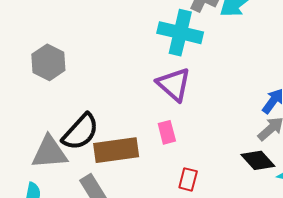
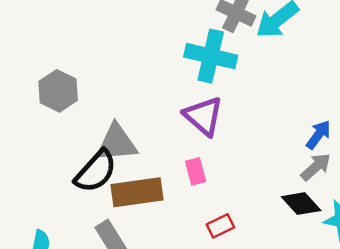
gray triangle: (50, 152) -> (117, 143), moved
red rectangle: (188, 179) -> (220, 226), turned 50

